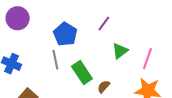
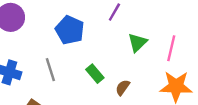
gray line: (55, 60) -> (50, 70), moved
green rectangle: (82, 72) -> (95, 74), size x0.7

